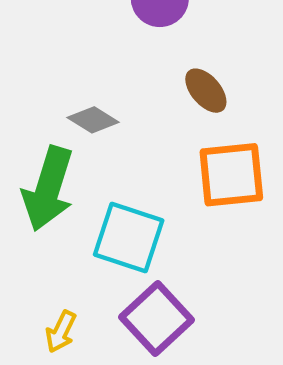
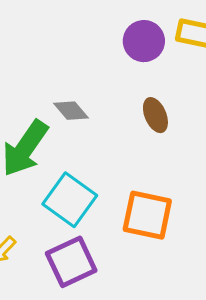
orange square: (231, 175) -> (147, 215), moved

